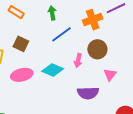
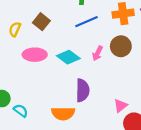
pink triangle: (110, 75) -> (121, 106), moved
purple semicircle: (88, 93) -> (82, 90), moved, turned -100

